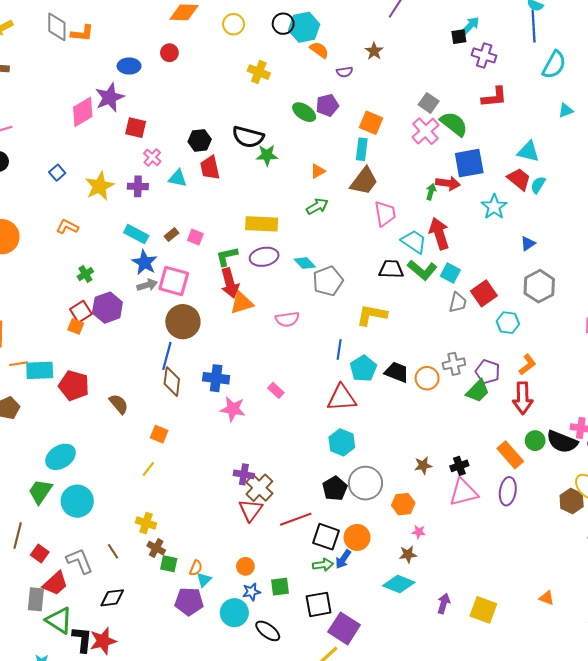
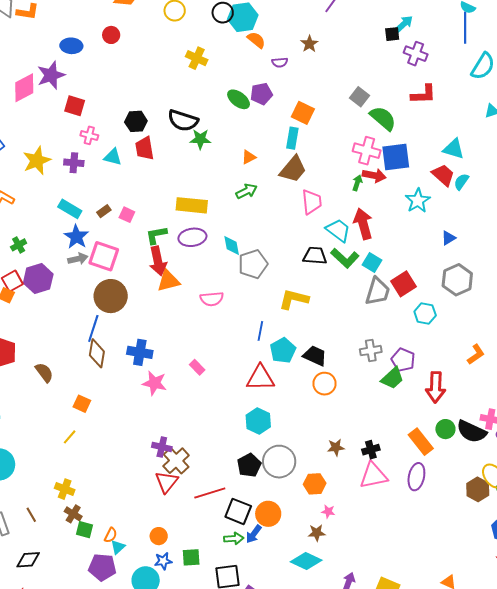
pink cross: (425, 131) -> (367, 151), moved, turned -36
pink cross: (152, 157) -> (89, 135), turned -30
cyan diamond: (305, 263) -> (232, 245), turned 30
gray trapezoid: (458, 303) -> (378, 291), size x1.4
orange L-shape: (527, 365) -> (476, 354), moved
orange circle: (427, 378) -> (325, 384), moved

